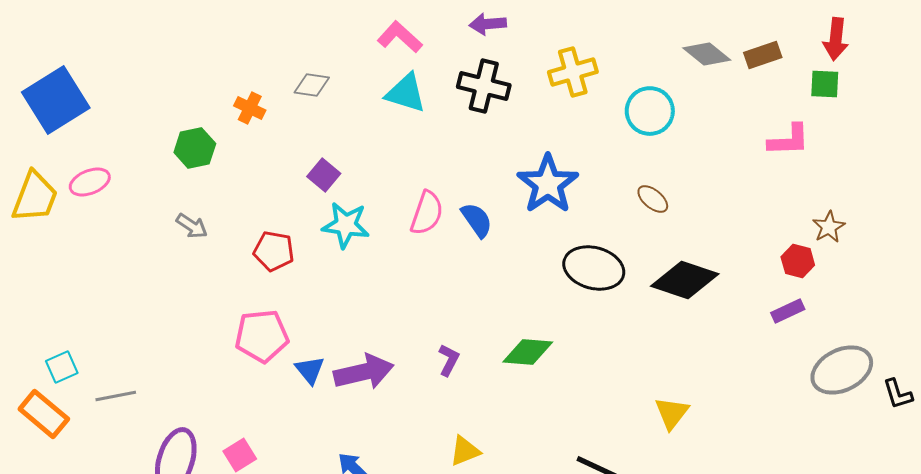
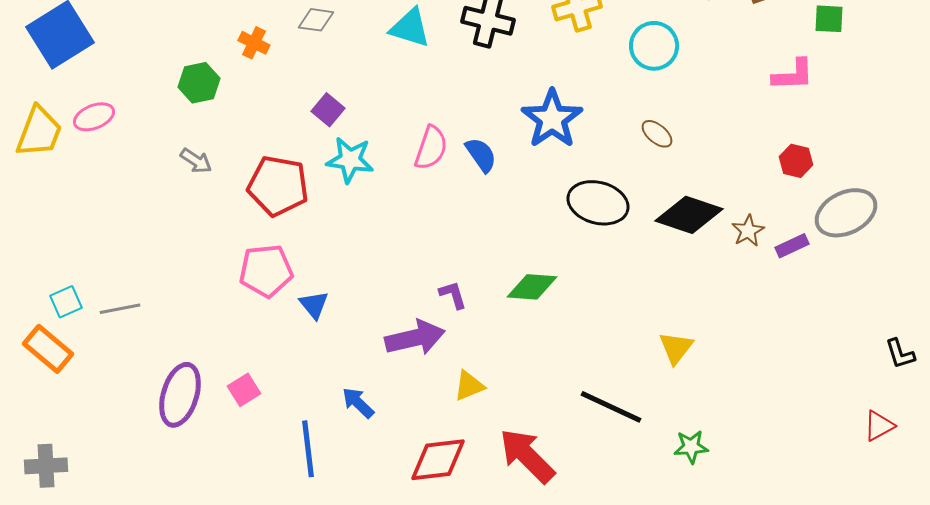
brown star: (829, 227) -> (748, 231), moved
red pentagon: (274, 251) -> (278, 186), size x1.5
red hexagon: (798, 261) -> (796, 161), moved
purple L-shape: (449, 360) -> (453, 295), turned -44
gray ellipse: (842, 370) -> (846, 213), moved
purple arrow: (364, 372) -> (415, 338), moved
black L-shape: (898, 394) -> (900, 354), moved
gray line: (116, 396) -> (120, 309), moved

